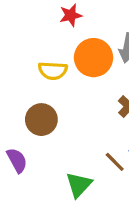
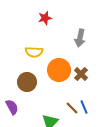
orange circle: (94, 58) -> (59, 70), moved

